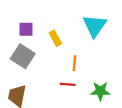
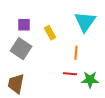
orange line: (74, 63) -> (76, 53), moved
red line: (68, 84) -> (70, 74), moved

